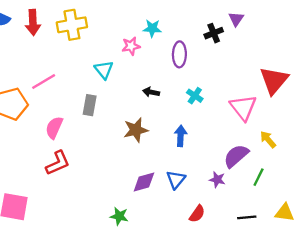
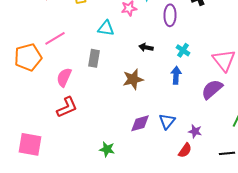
cyan triangle: (104, 70) -> (106, 28), turned -42
blue arrow: (181, 136) -> (176, 75), moved
purple semicircle: (236, 156) -> (212, 89), moved
purple star: (217, 180) -> (195, 131), moved
green star: (119, 216) -> (107, 149), moved

